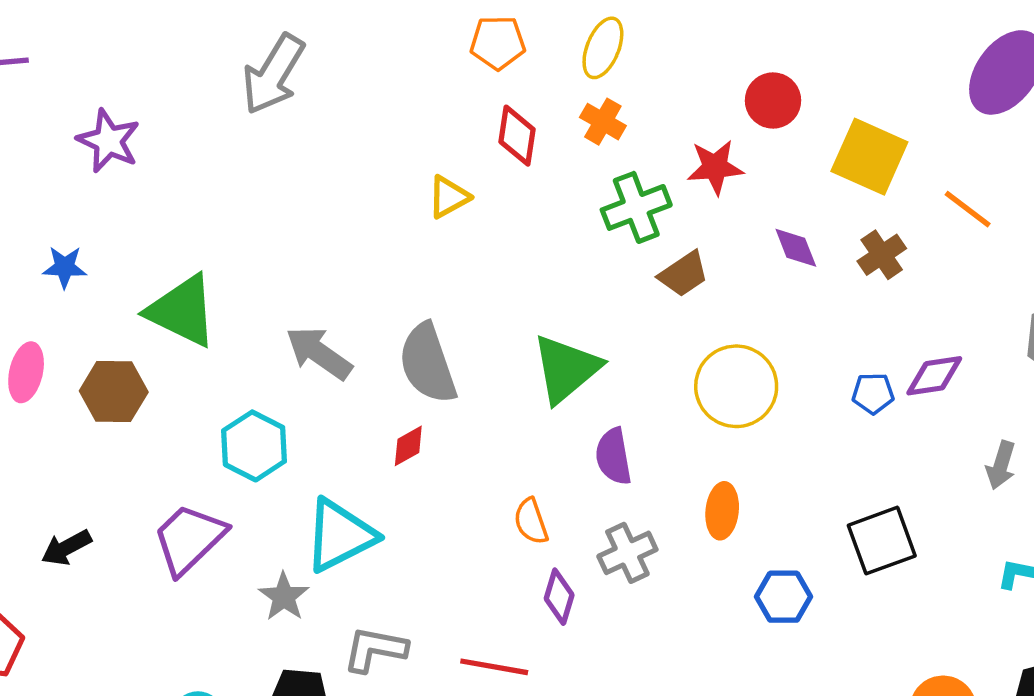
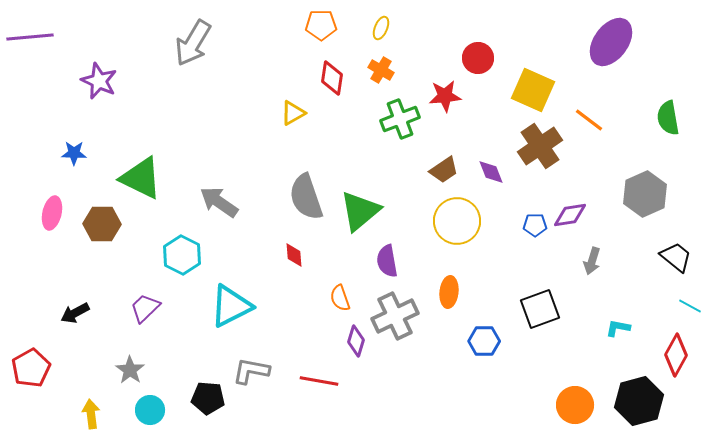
yellow ellipse: (603, 48) -> (381, 28), size x0.7
purple diamond: (796, 248) -> (491, 172), moved
brown cross: (882, 255) -> (540, 146), size x1.6
brown trapezoid: (684, 274) -> (444, 170), moved
gray semicircle: (428, 364) -> (306, 197), moved
red diamond: (408, 446) -> (294, 255), moved, turned -65
gray arrow: (1001, 465) -> (592, 261), moved
purple trapezoid: (189, 539) -> (145, 308), size x0.7
gray cross: (627, 553) -> (395, 316), size x1.4
gray star: (284, 597) -> (130, 370), moved

